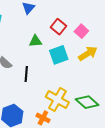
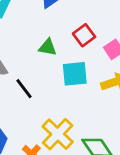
black line: (26, 74) -> (24, 89), turned -56

